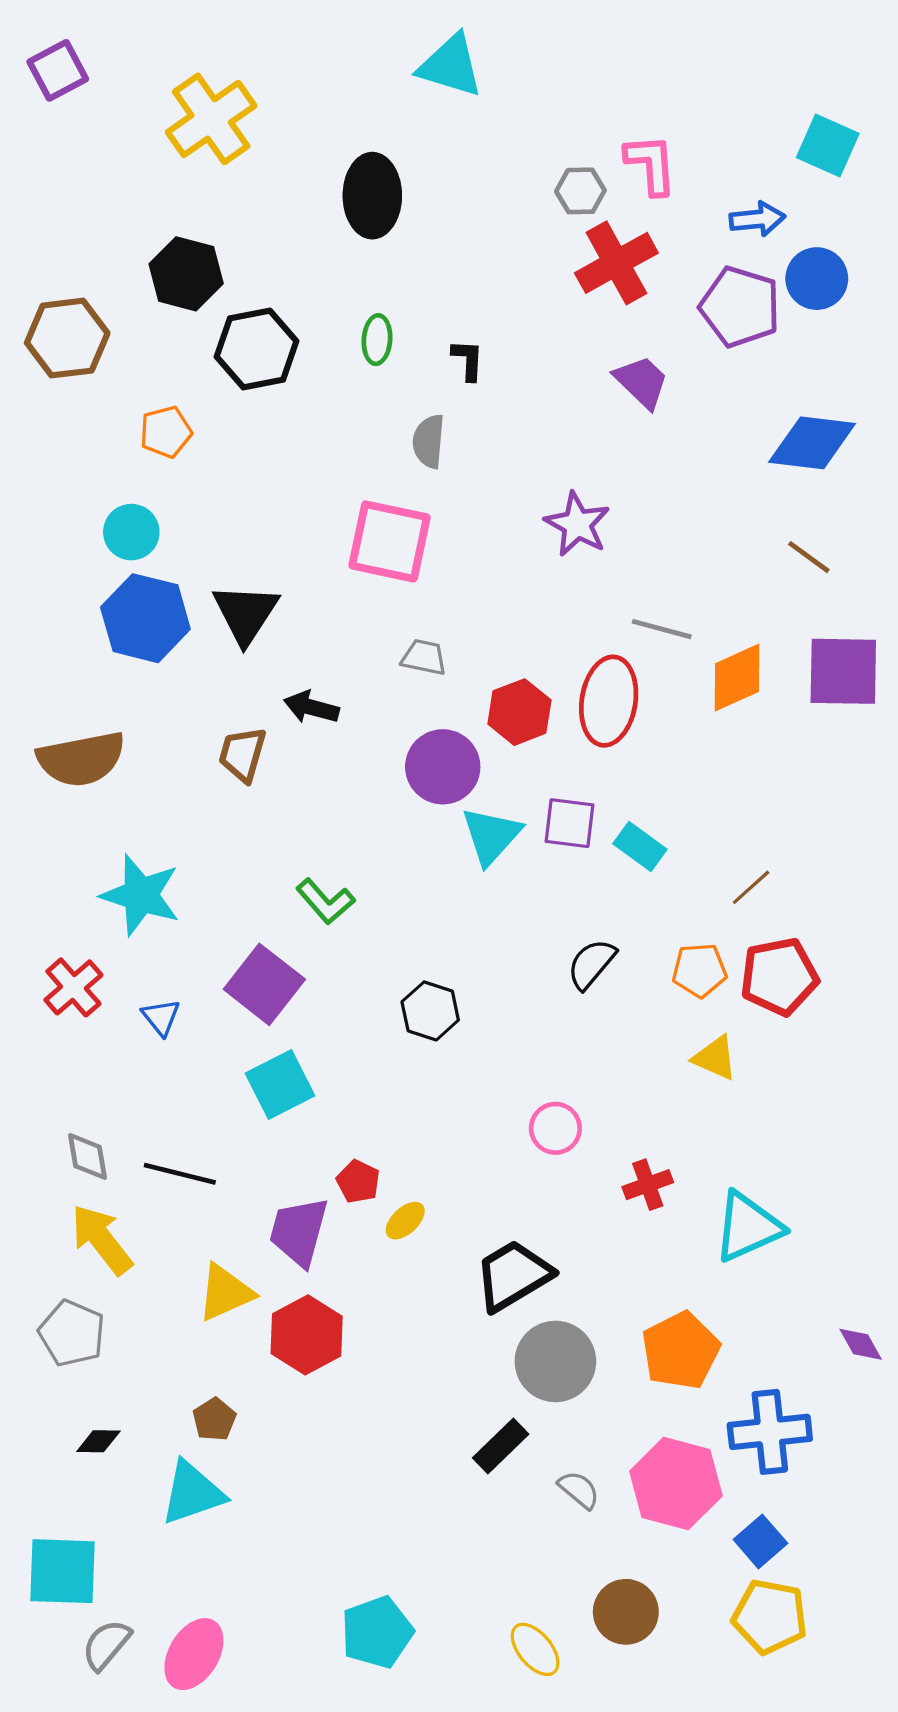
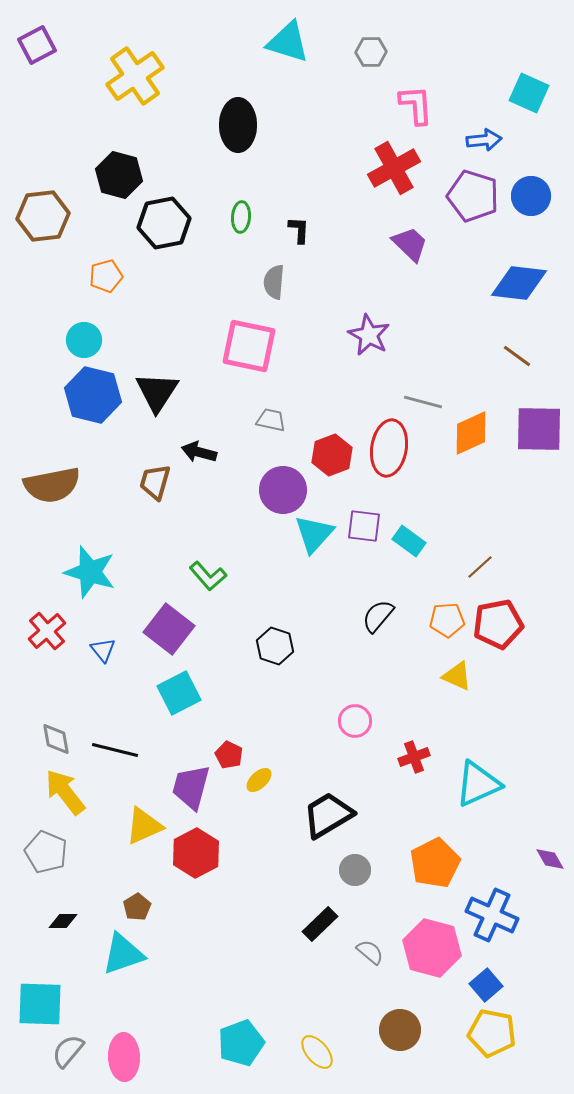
gray hexagon: (580, 191) -> (371, 52), moved
blue circle: (817, 279) -> (531, 196), moved
gray circle: (555, 1361) -> (355, 870), size x0.6
blue cross: (770, 1432) -> (492, 915), turned 30
yellow ellipse: (535, 1649) -> (317, 1052), moved
pink ellipse: (194, 1654) -> (124, 1057), turned -33

